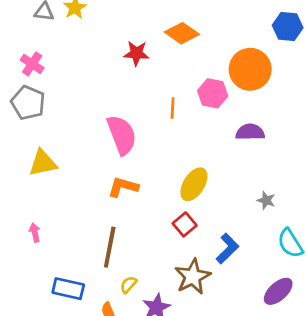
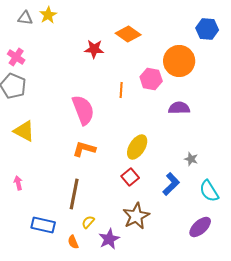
yellow triangle: (43, 163) -> (24, 131), turned 40
blue L-shape: (227, 249) -> (171, 184), moved

